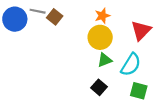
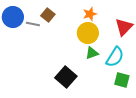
gray line: (38, 11) -> (33, 24), moved
black square: (99, 87) -> (66, 77), moved, size x1.5

